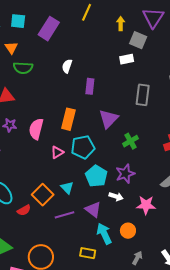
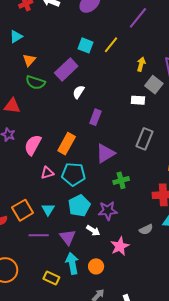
cyan square: (18, 21) -> (86, 45), moved
purple rectangle: (49, 29) -> (66, 70), moved
pink star: (146, 205) -> (120, 246), turned 30

